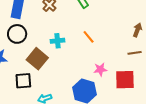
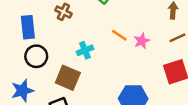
pink star: (100, 69) -> (142, 41), moved

